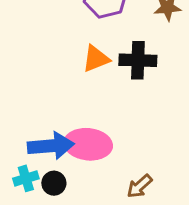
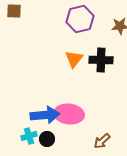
orange triangle: (96, 59) -> (74, 59), turned -30

